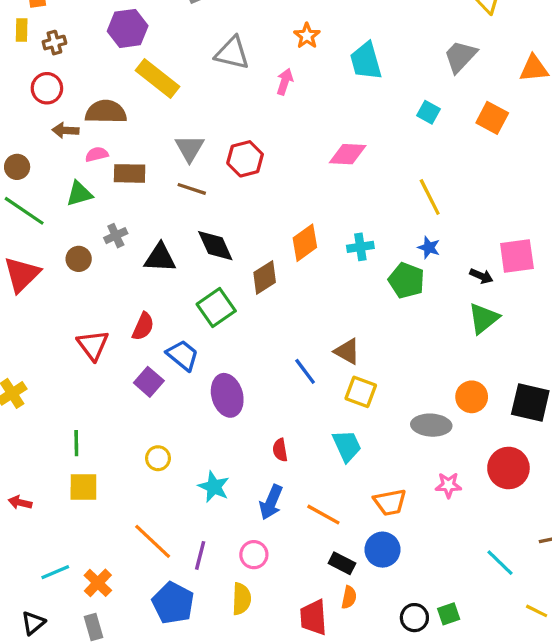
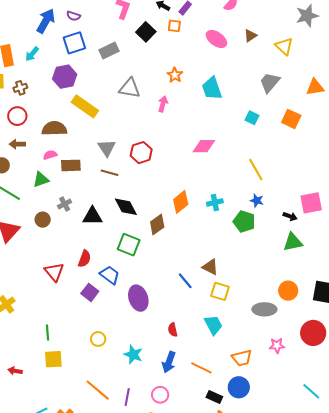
brown arrow: (65, 130) -> (17, 144), moved
green square: (216, 308) -> (129, 245), turned -30
green triangle: (484, 318) -> (293, 242), turned 30

